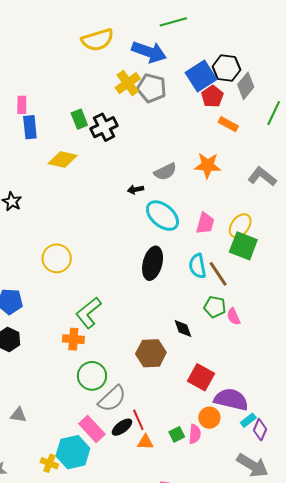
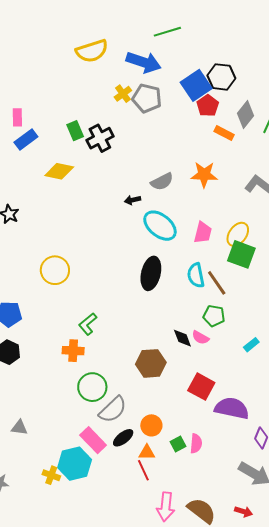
yellow cross: (128, 83) -> (123, 94), size x0.7
gray diamond: (246, 86) -> (246, 115), moved
blue rectangle: (30, 127) -> (26, 140), turned 60
green L-shape: (89, 313) -> (88, 324), size x0.7
pink semicircle: (233, 317) -> (200, 338), moved, turned -36
orange circle: (209, 418) -> (151, 425), moved
red line: (138, 420) -> (143, 470), moved
cyan rectangle: (248, 420) -> (251, 345), moved

